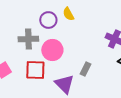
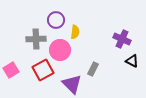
yellow semicircle: (68, 14) -> (75, 32), moved, turned -144
red square: (35, 70) -> (43, 70), turned -30

